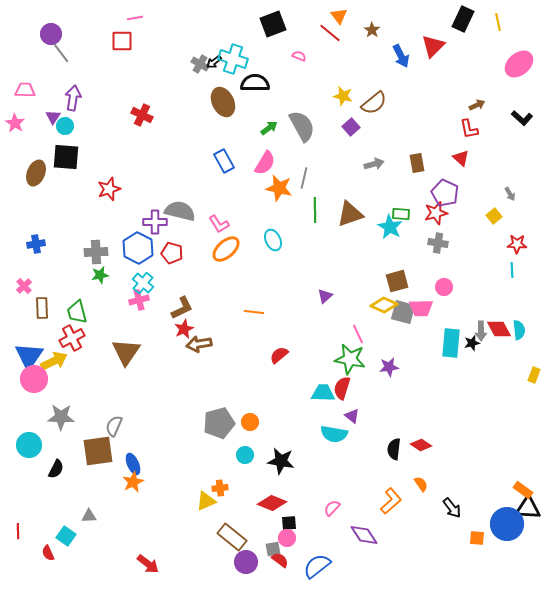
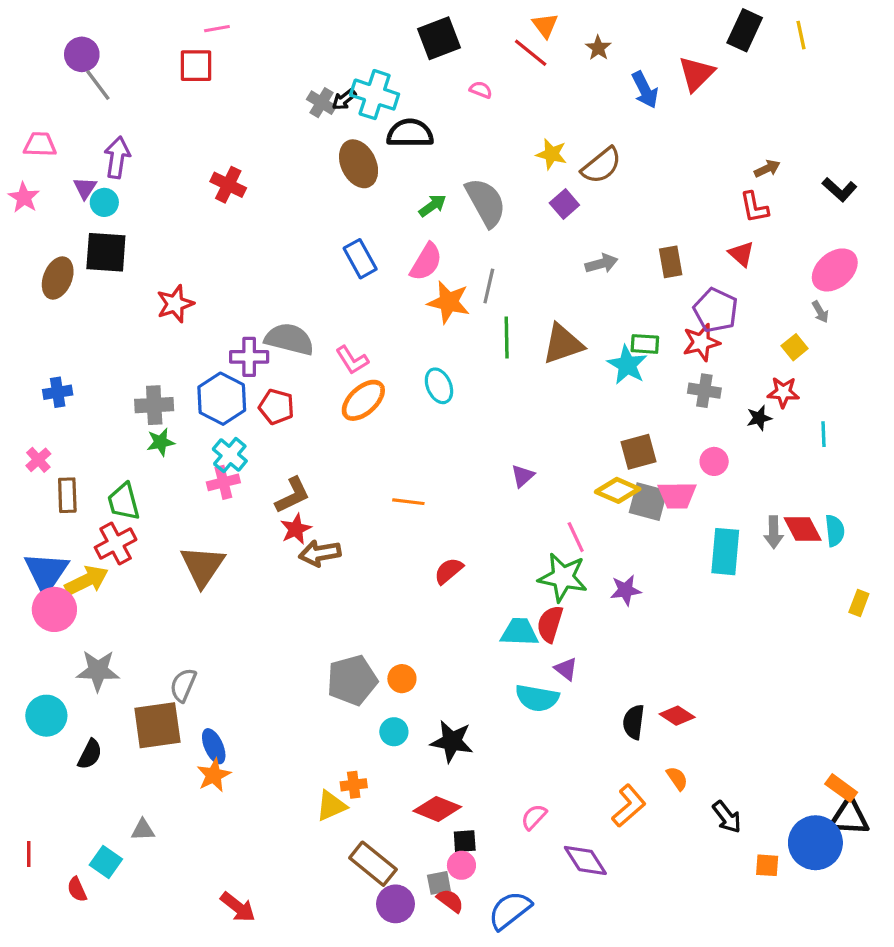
pink ellipse: (519, 64) -> (835, 270), moved
red star: (517, 244) -> (783, 392), moved
black star: (472, 343) -> (759, 418), moved

